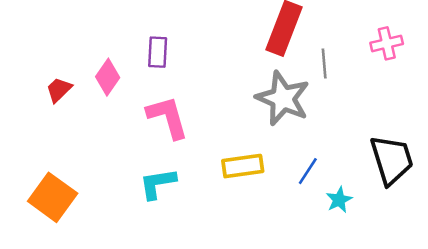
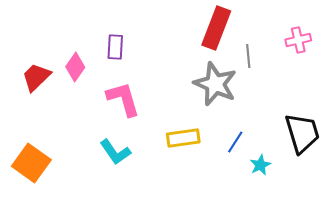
red trapezoid: (59, 90) -> (36, 77), size x1.4
cyan L-shape: (158, 184) -> (115, 152), turned -116

